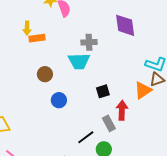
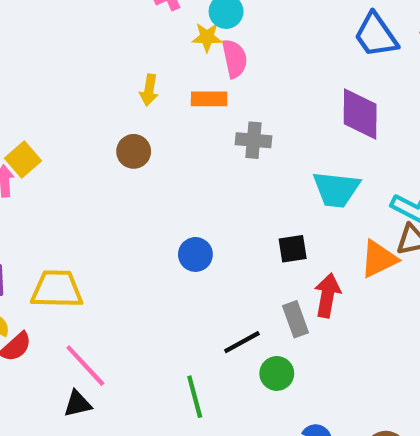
orange rectangle: (37, 38) -> (209, 99), moved
gray cross: (89, 42) -> (253, 140), moved
cyan trapezoid: (79, 61) -> (336, 189), moved
brown circle: (45, 74) -> (134, 151), moved

